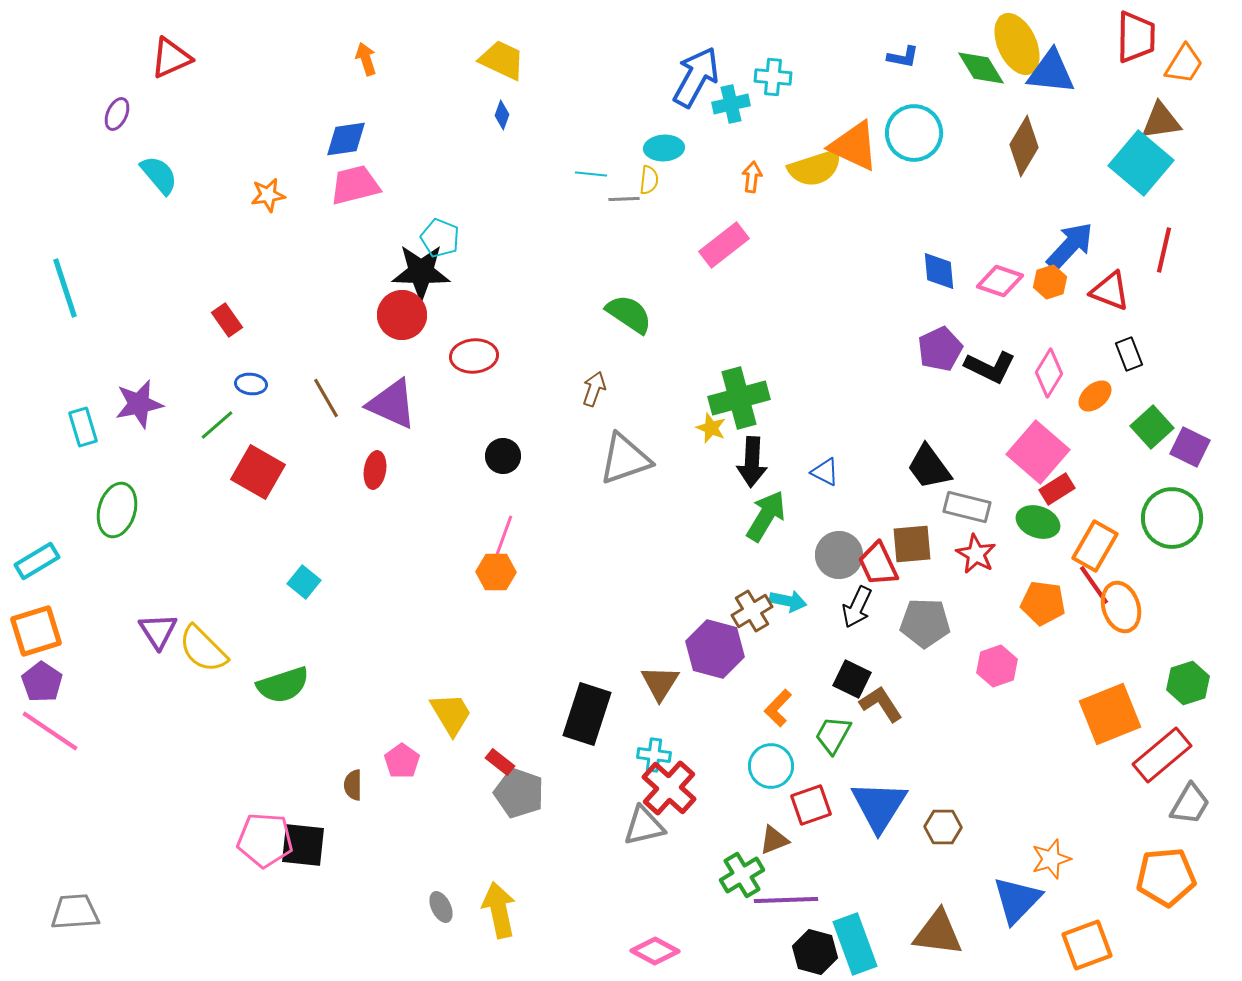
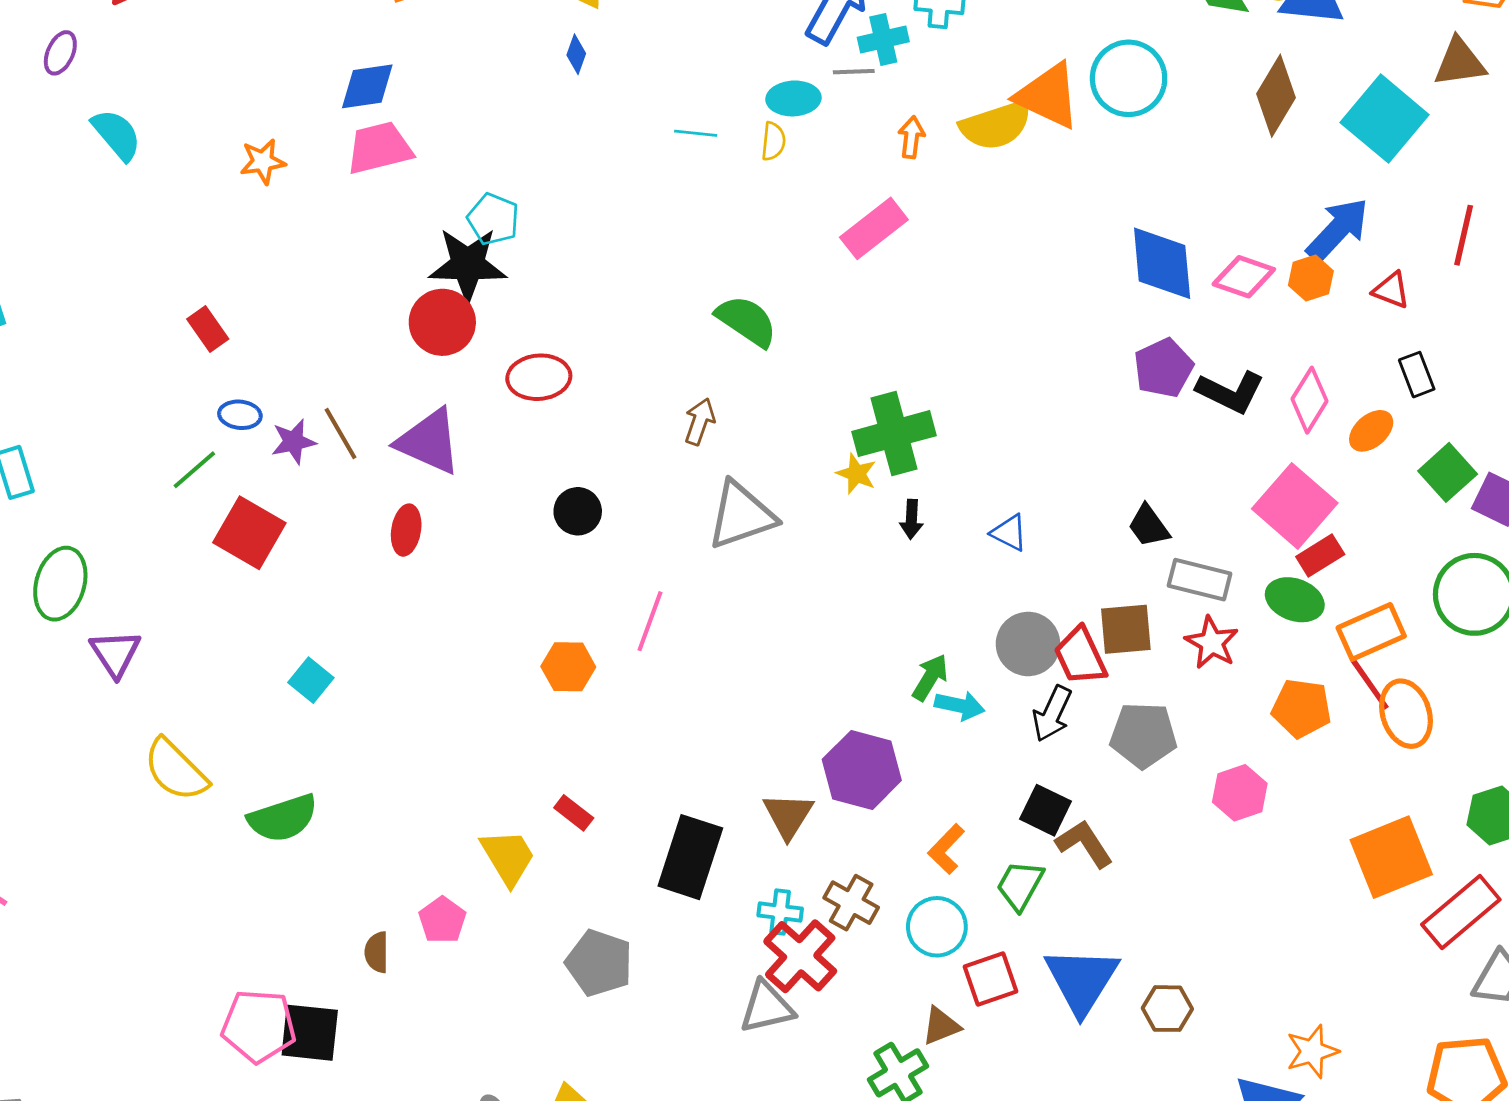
cyan square: (1141, 163) -> (1385, 119), moved
gray line: (624, 199) -> (854, 72), moved
blue diamond: (939, 271) -> (1162, 263), size x1.5
red triangle: (1110, 291) -> (1391, 290), size x0.7
purple star: (139, 404) -> (294, 442), moved, size x0.7
black arrow: (752, 462) -> (911, 519), size x0.6
black trapezoid: (929, 467) -> (1149, 526), size x0.7
green arrow: (766, 516) -> (930, 677), moved, size x0.7
pink line: (503, 538) -> (650, 621), moved
orange rectangle: (1095, 546) -> (1371, 632), turned 36
brown cross: (752, 611) -> (851, 903), moved, turned -30
purple triangle: (158, 631) -> (115, 653), moved
red rectangle: (500, 762) -> (574, 813), moved

